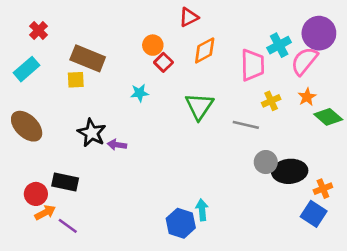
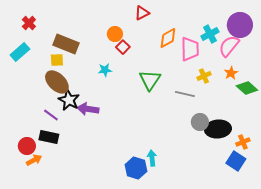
orange diamond: (205, 50) -> (168, 38), moved
brown ellipse: (27, 126) -> (57, 82), moved
purple arrow: (117, 145) -> (88, 109), size x1.5
purple line: (68, 226) -> (51, 115), moved

